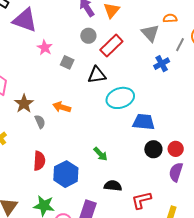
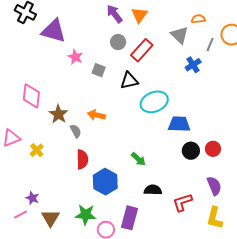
red semicircle: (39, 161) -> (82, 159), moved
purple semicircle: (176, 172) -> (214, 186), moved, turned 144

